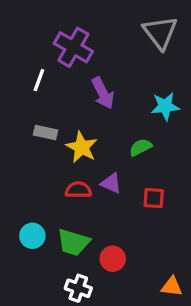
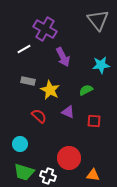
white line: (39, 80) -> (24, 49), turned 40
red semicircle: (78, 190) -> (39, 116), moved, turned 42
green trapezoid: (73, 242) -> (24, 172), moved
red circle: (113, 259) -> (69, 158), size x1.5
orange triangle: (172, 287) -> (93, 175), moved

